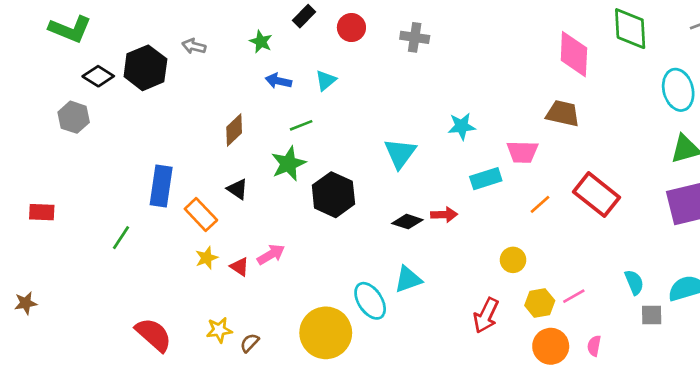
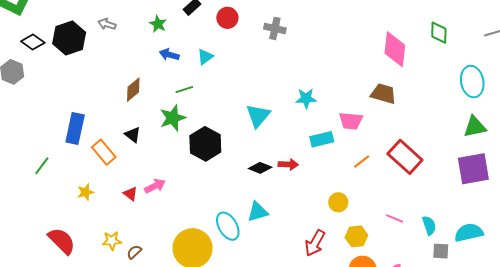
green diamond: (630, 29) -> (439, 33), size x0.7
yellow star: (207, 258) -> (85, 192), moved
pink line: (574, 296) -> (394, 218), moved, turned 48

